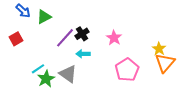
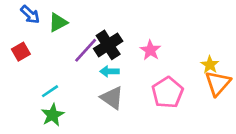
black cross: (82, 34) -> (108, 45), size x1.5
gray triangle: (68, 74) -> (112, 98), moved
green star: (46, 79) -> (53, 115), moved

